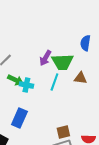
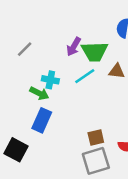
green arrow: (15, 80) -> (39, 93), moved
cyan line: (54, 82) -> (85, 76), turned 36

